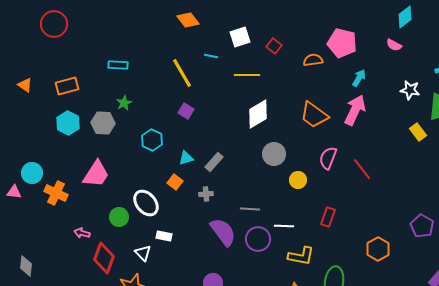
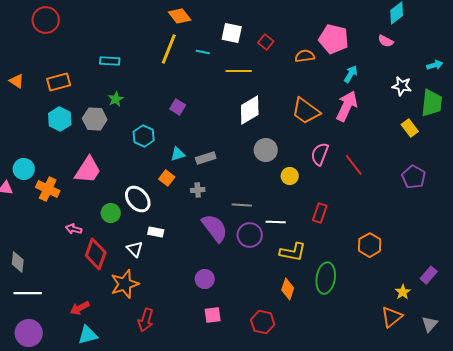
white square: (240, 37) -> (232, 33), turned 30
yellow line: (182, 73) -> (169, 49), moved, turned 52
gray rectangle: (214, 162) -> (206, 158), turned 30
purple pentagon: (422, 226) -> (414, 177), moved

